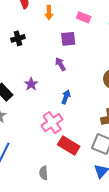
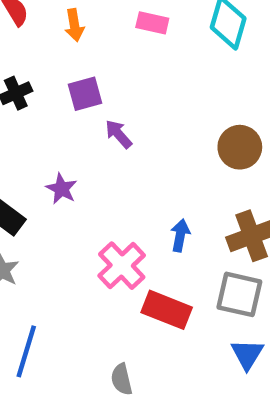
purple square: (68, 39) -> (85, 94), moved
blue arrow: (66, 97) -> (180, 235), moved

